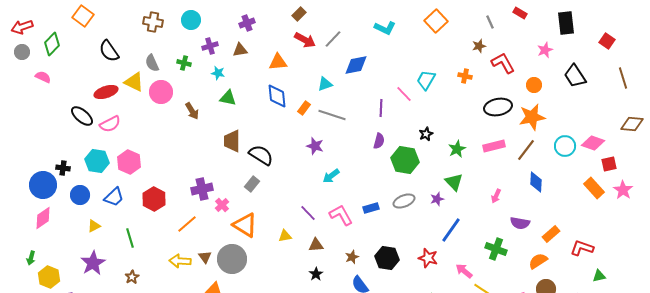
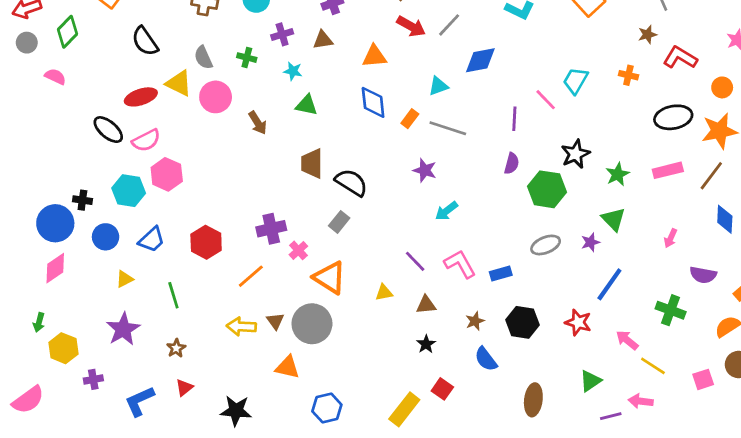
red L-shape: (503, 63) -> (680, 58), turned -30
black star: (426, 134) -> (575, 154), size x1.5
pink hexagon: (129, 162) -> (167, 174), moved
blue rectangle: (371, 208) -> (501, 274), moved

